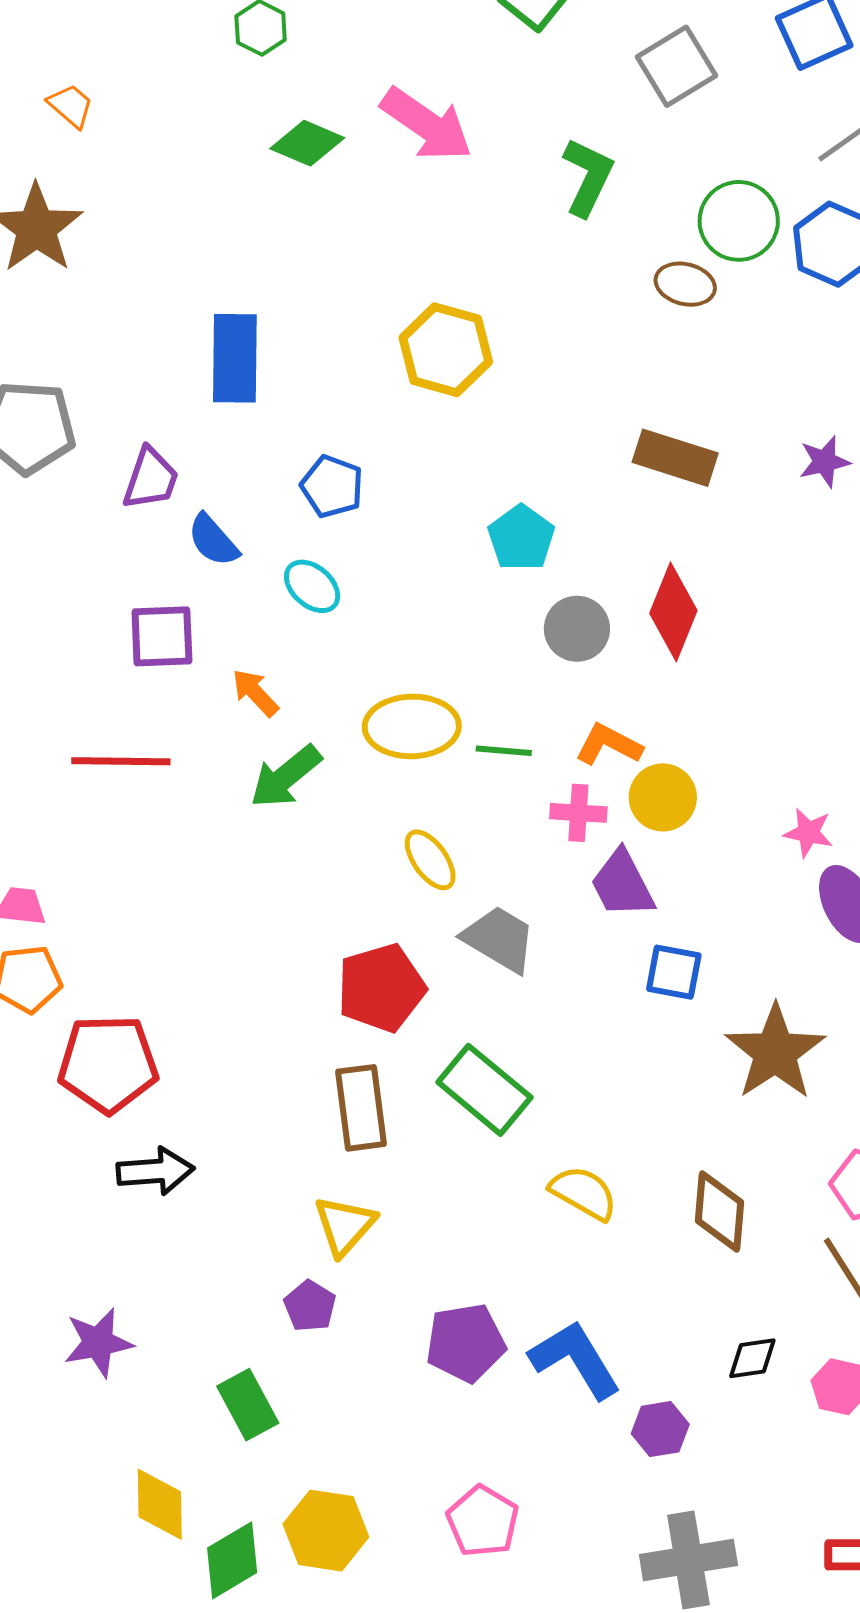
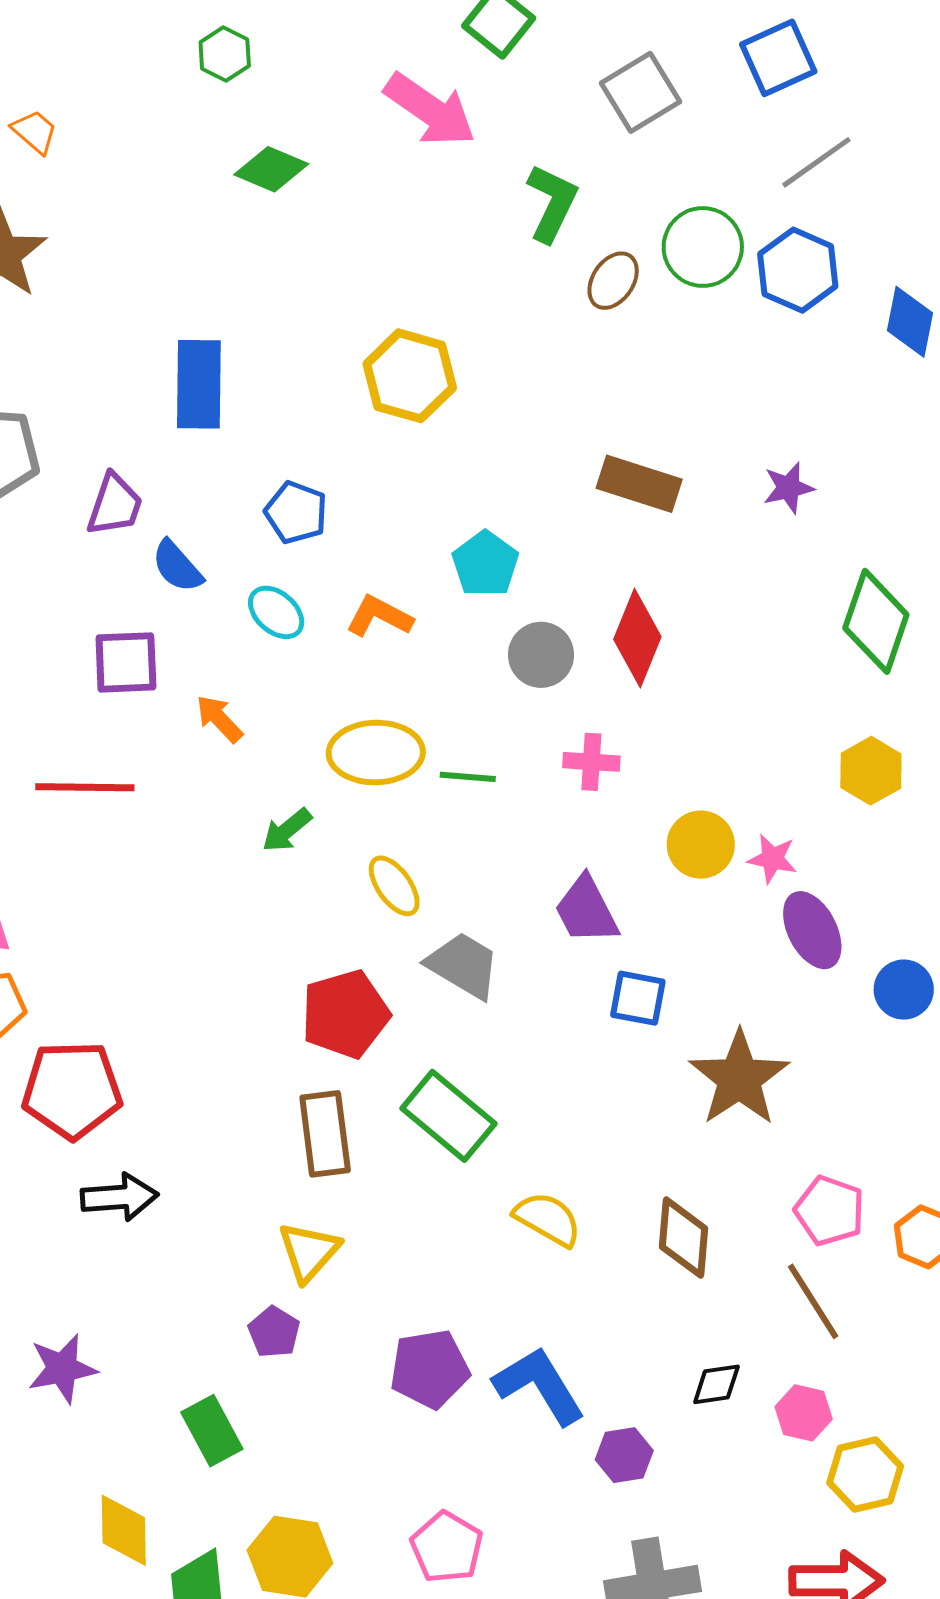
pink arrow: (427, 124) -> (430, 110), moved
brown ellipse: (685, 284) -> (613, 281), moved, turned -70
orange L-shape: (609, 745) -> (379, 616), moved
green arrow: (286, 777) -> (287, 830), moved, size x0.7
yellow circle: (663, 797) -> (701, 845), moved
pink cross: (578, 813) -> (591, 762), moved

